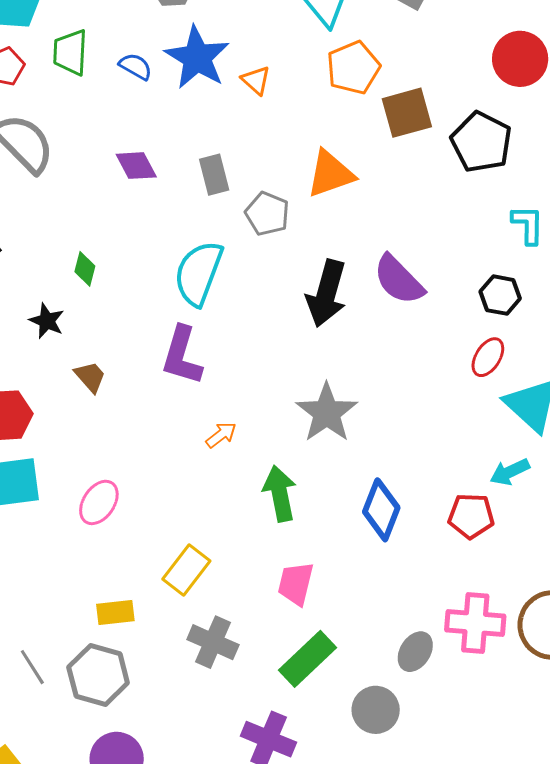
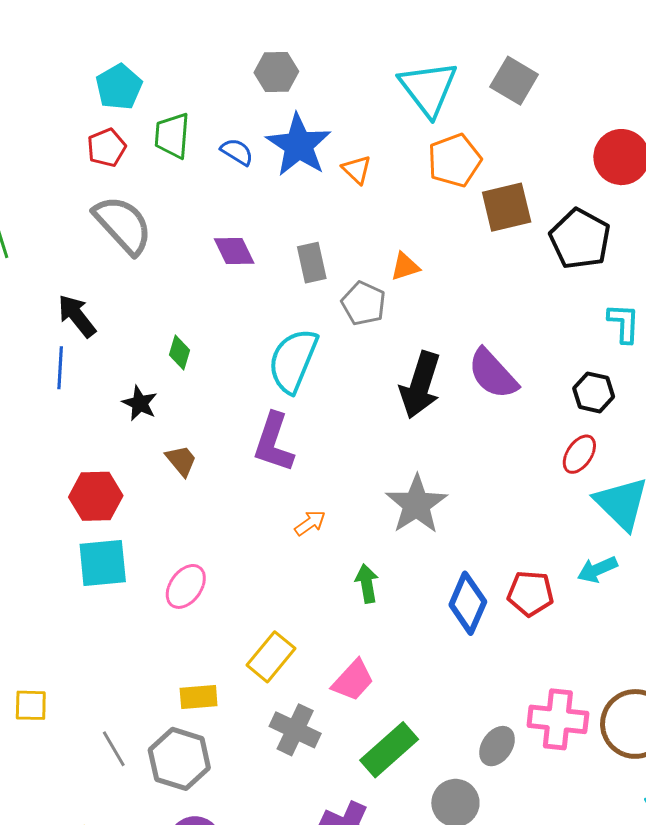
orange triangle: (330, 174) -> (405, 267), moved, size x0.6
green arrow: (280, 494) -> (367, 584), size x0.7
red pentagon: (471, 516) -> (530, 593), moved
pink trapezoid: (296, 584) -> (353, 680), moved, turned -153

